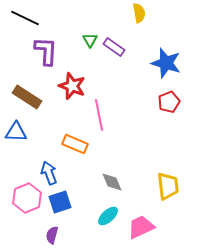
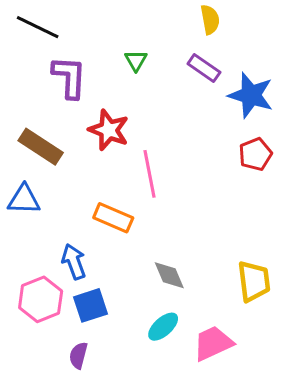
purple rectangle: (114, 47) -> (204, 68), moved

